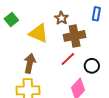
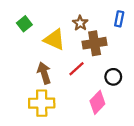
red line: (68, 59) -> (76, 69), moved
brown arrow: (30, 63) -> (44, 73), turned -30

